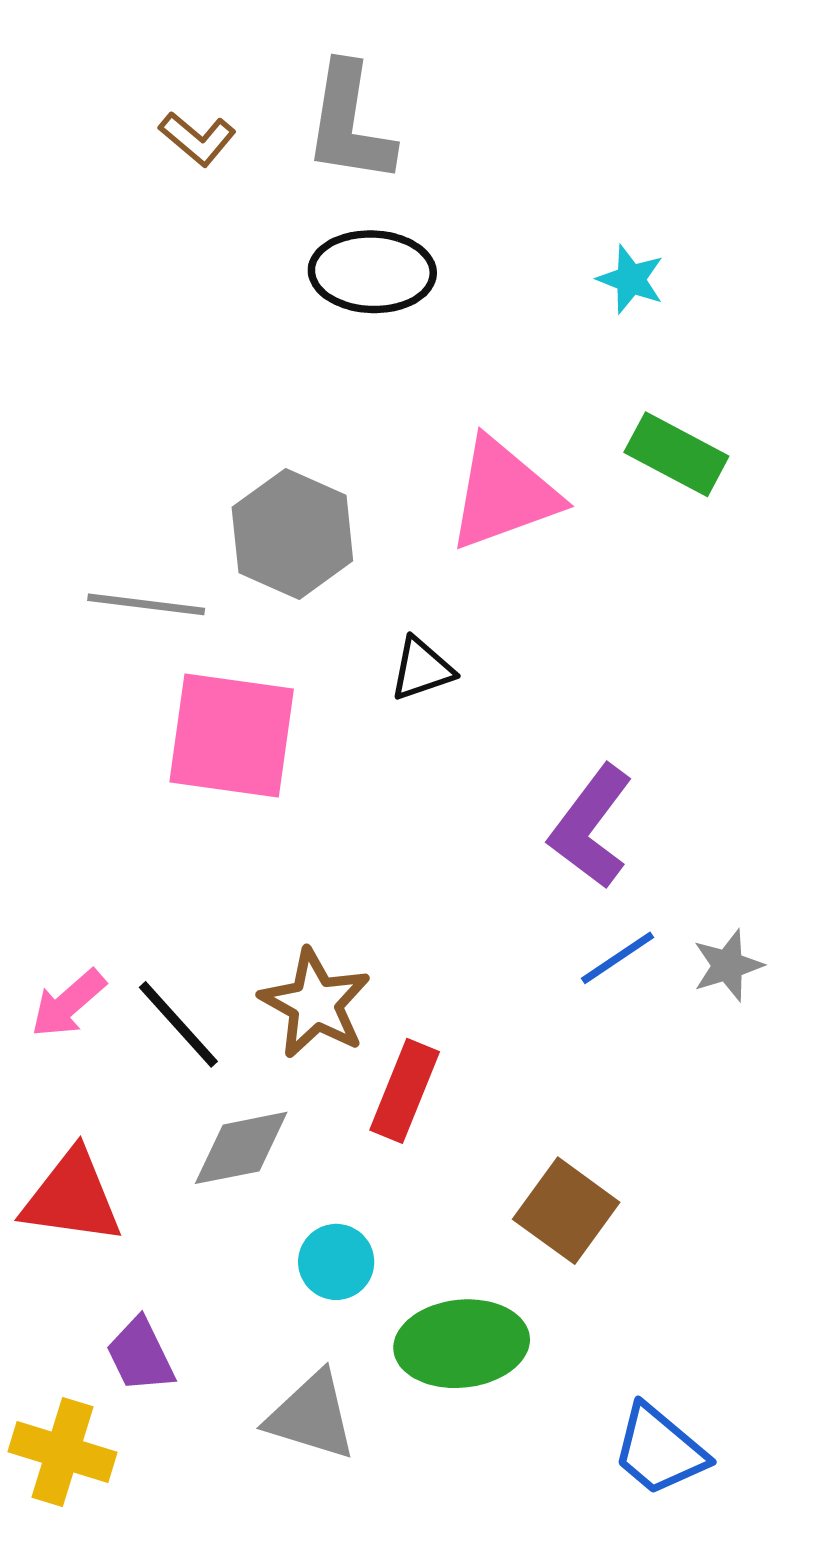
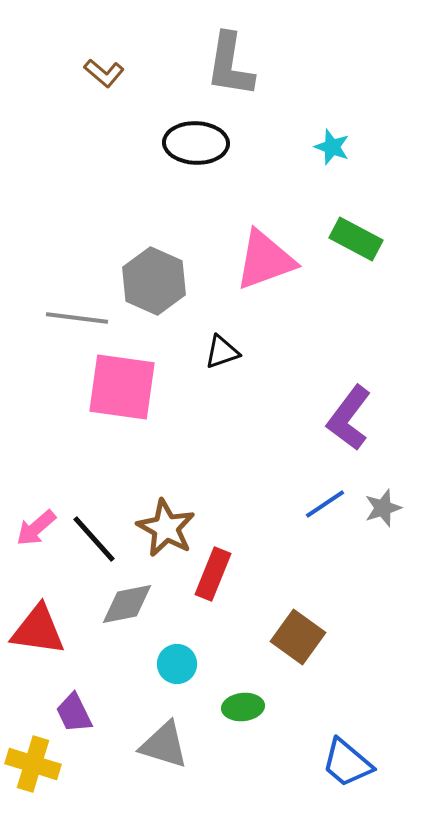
gray L-shape: (349, 123) -> (230, 65), moved
purple L-shape: (591, 827) -> (349, 418), moved
green ellipse: (462, 1344) -> (243, 707), size x0.6

